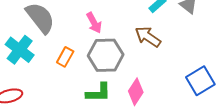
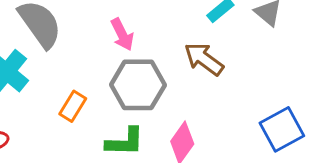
orange rectangle: (65, 57) -> (73, 106), moved

